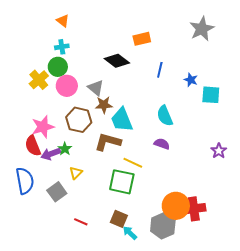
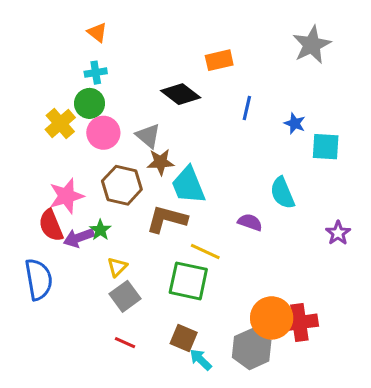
cyan semicircle: (165, 116) -> (282, 193), moved
gray square: (57, 192) -> (125, 296), moved

